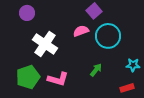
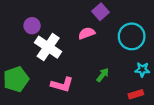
purple circle: (27, 13) -> (32, 26), moved
cyan circle: (108, 36) -> (132, 36), moved
green pentagon: (28, 77) -> (16, 79), moved

